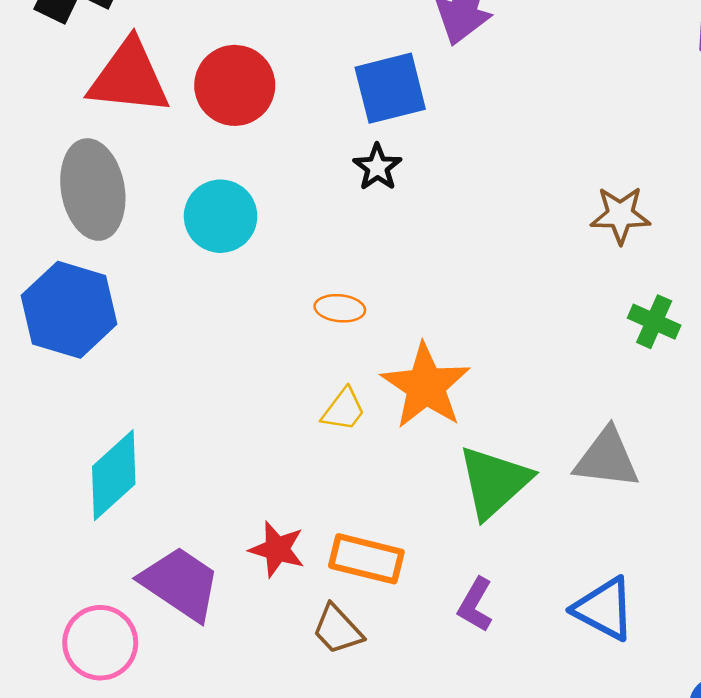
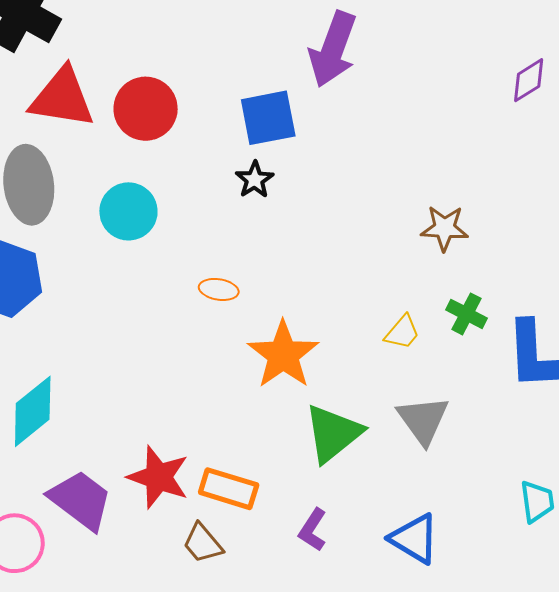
yellow trapezoid: (344, 410) -> (402, 332), moved
gray triangle: (607, 458) -> (423, 420), turned 44
red star: (277, 549) -> (158, 477), size x1.4

